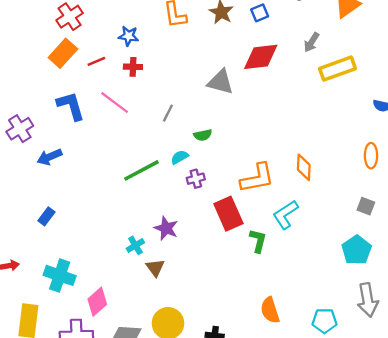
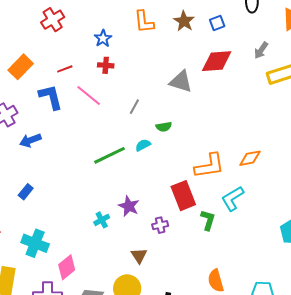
blue star: (129, 36) -> (103, 38), turned 30
orange rectangle: (63, 53) -> (21, 67), moved
red line: (96, 61) -> (65, 69), moved
orange diamond: (304, 167) -> (250, 158), turned 75
purple cross: (196, 179) -> (160, 225), moved
brown triangle: (155, 268) -> (139, 256), moved

